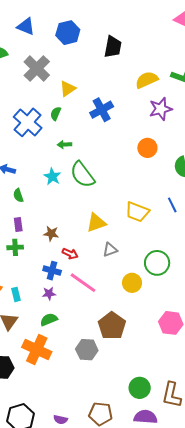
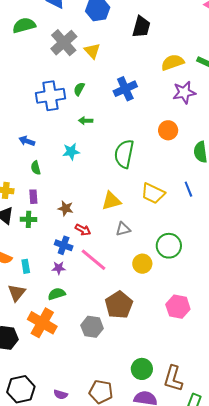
yellow triangle: (68, 89) -> (92, 51), moved, turned -42
blue cross: (28, 122) -> (50, 96), turned 36
green semicircle: (82, 175) -> (124, 154), moved, turned 44
cyan star: (52, 177) -> (71, 152), turned 30

